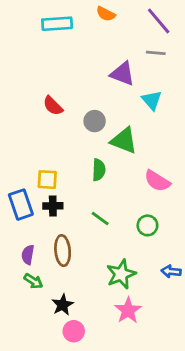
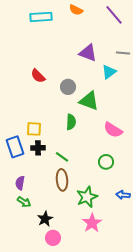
gray line: (156, 53) -> (123, 53), moved
cyan triangle: (152, 100) -> (109, 72), turned 35
green line: (100, 219) -> (62, 157), moved
brown ellipse: (63, 251) -> (62, 180), moved

